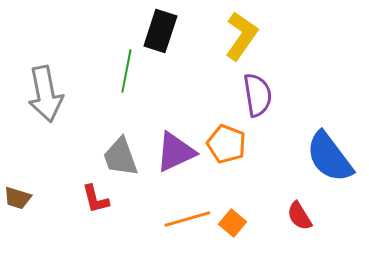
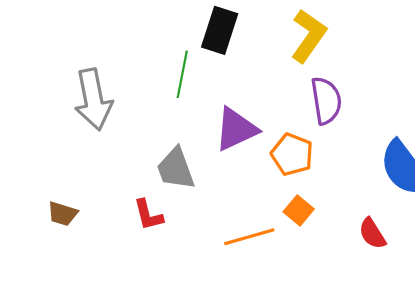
purple triangle: (175, 152) -> (236, 129), moved
orange square: (232, 223) -> (299, 210), moved

